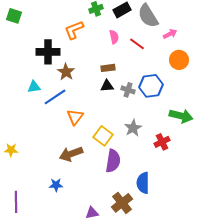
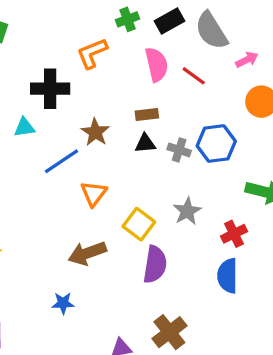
pink semicircle: (114, 37) -> (157, 65), size x1.5
brown star: (66, 72) -> (95, 132), moved
cyan triangle: (34, 87) -> (24, 127), moved
blue semicircle: (143, 183) -> (228, 276), moved

